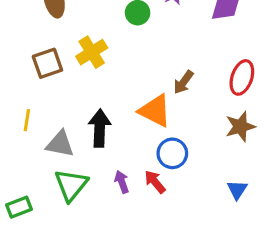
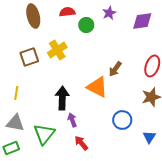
gray triangle: (60, 144) -> (15, 123), moved
blue circle: (172, 153) -> (122, 120), moved
purple arrow: (122, 182) -> (72, 120), moved
red arrow: (155, 182) -> (81, 143), moved

